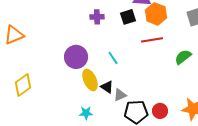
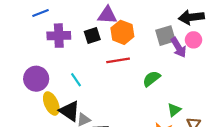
purple cross: (97, 17) -> (59, 36), size x1.5
black triangle: (107, 87) -> (70, 111), size x1.5

